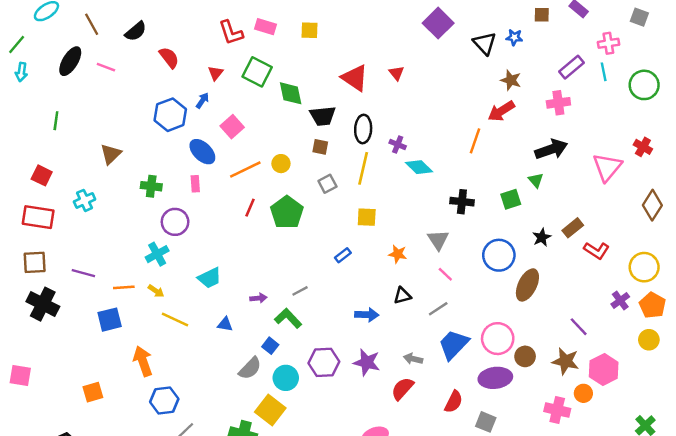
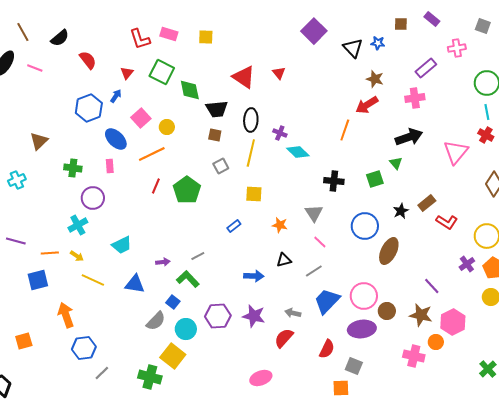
cyan line: (604, 72) -> (487, 112), moved
yellow circle: (281, 164) -> (167, 127), moved
blue triangle: (225, 324) -> (135, 284), size x1.5

